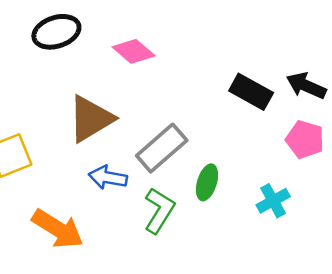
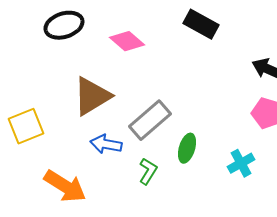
black rectangle: (251, 92) -> (201, 24), moved
green L-shape: (159, 211) -> (148, 171), size x0.7

